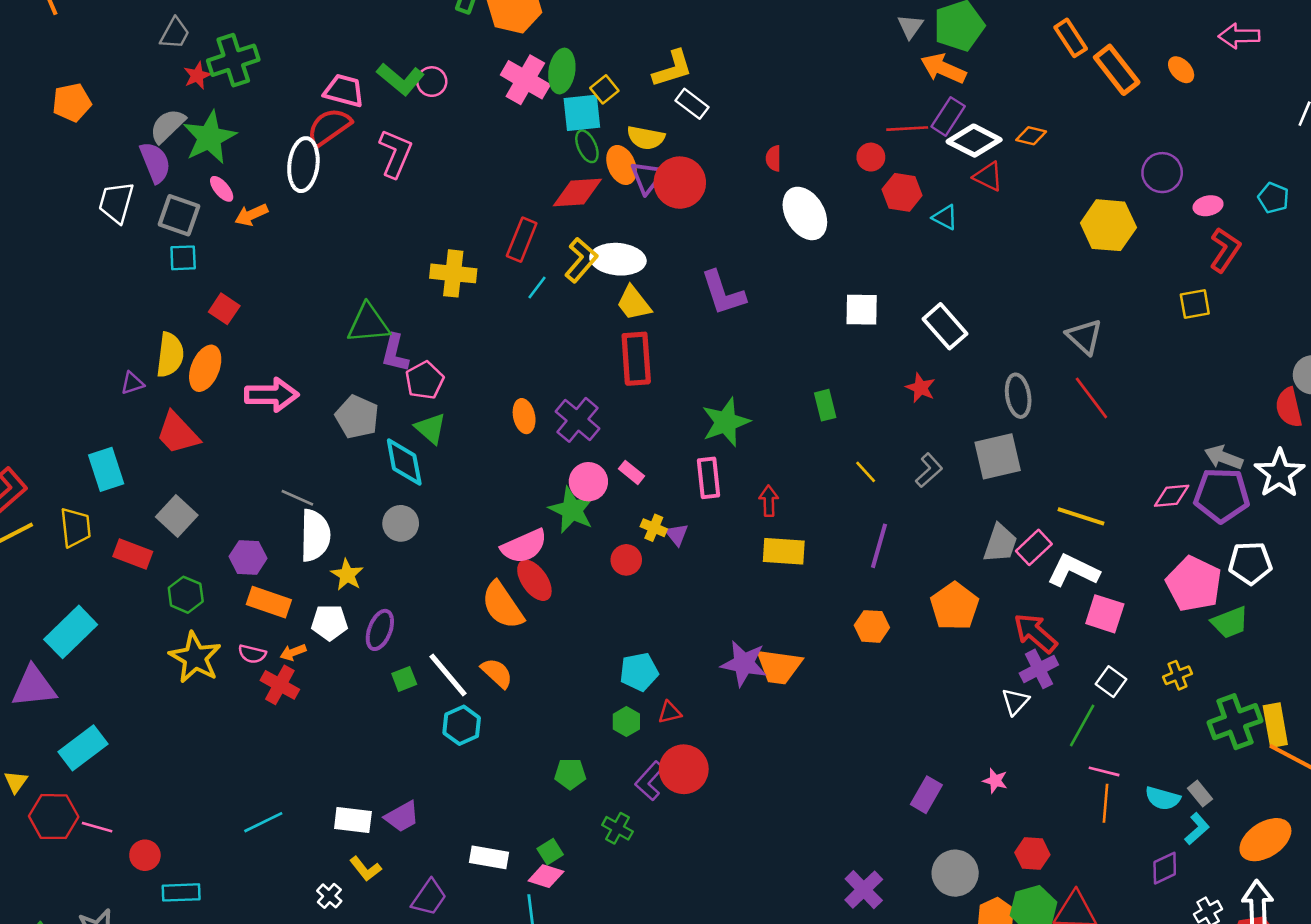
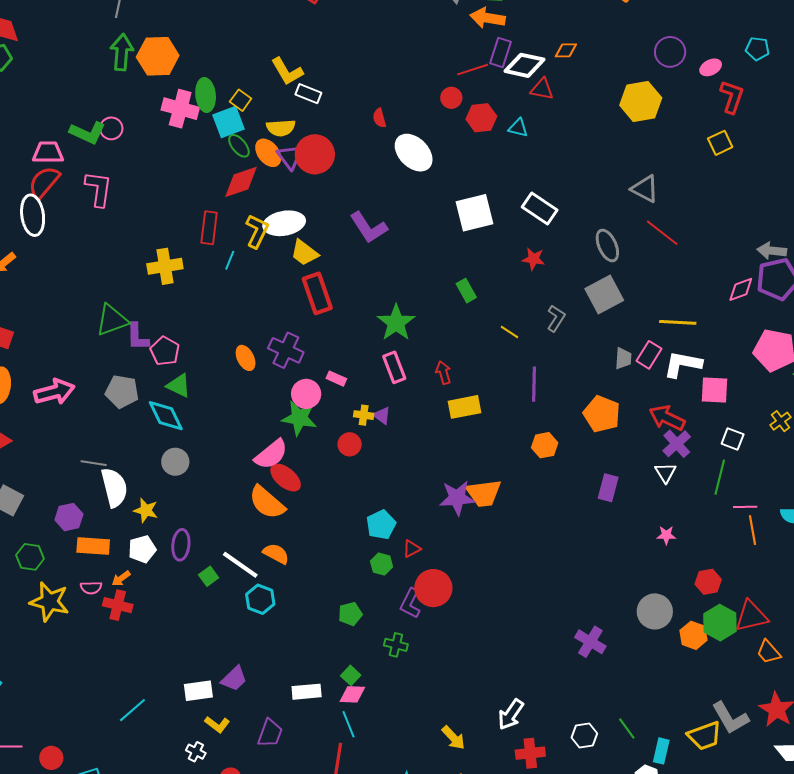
yellow L-shape: (673, 69) -> (287, 71), turned 92
white square: (862, 310) -> (475, 213), size x1.4
gray trapezoid: (1000, 543) -> (623, 358), size x0.7
purple rectangle: (926, 795) -> (608, 488), moved

